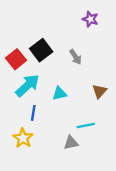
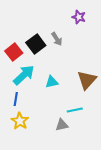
gray arrow: (75, 57) -> (57, 39), moved
brown triangle: (100, 91) -> (87, 80), size x1.5
blue line: (33, 113) -> (16, 99), moved

